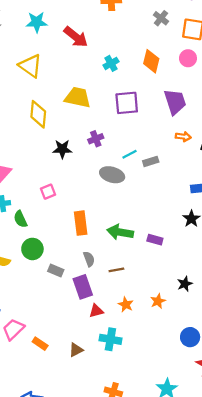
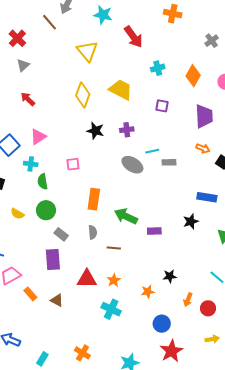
purple square: (127, 103) -> (162, 106), size x0.6
purple rectangle: (155, 240) -> (154, 231), turned -32
purple rectangle: (83, 287) -> (53, 259), moved
orange star: (158, 301) -> (148, 292), moved
red triangle: (96, 311) -> (87, 279), size x1.5
cyan cross: (110, 339) -> (111, 309), moved
brown triangle: (76, 350) -> (57, 300), moved, turned 40

